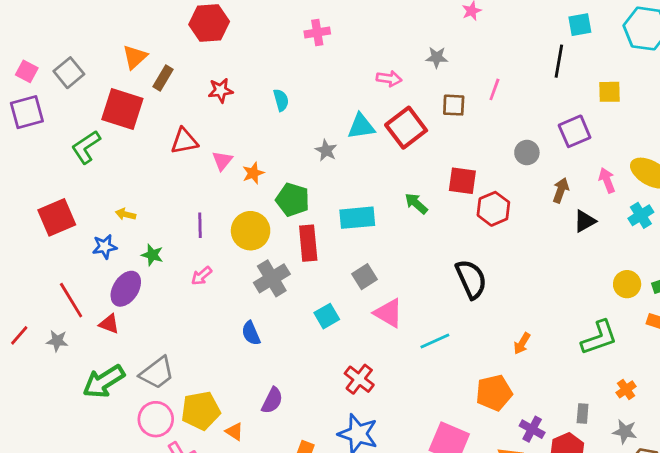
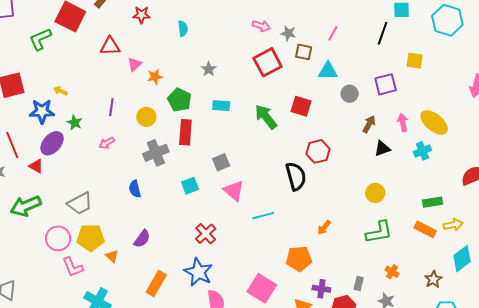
gray star: (437, 57) -> (288, 33), moved
pink line: (494, 89) -> (333, 33), moved
cyan triangle: (361, 126) -> (328, 71), moved
green arrow: (416, 203) -> (266, 117), size x1.5
red hexagon: (493, 209) -> (318, 151), moved
cyan rectangle: (357, 218) -> (221, 106), moved, size x0.7
yellow circle: (251, 231) -> (146, 117), size x0.7
blue star: (105, 247) -> (42, 111), size x1.4
yellow circle: (627, 284) -> (375, 193), moved
gray trapezoid: (157, 373) -> (80, 203), moved
orange cross: (626, 389) -> (392, 272), turned -32
purple cross: (532, 429) -> (321, 289), turned -30

